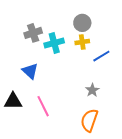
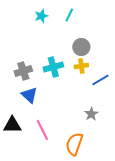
gray cross: (33, 33) -> (23, 71), moved
orange semicircle: (89, 120) -> (74, 144), moved

